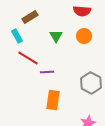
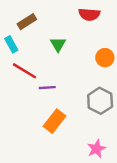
orange circle: (84, 36) -> (105, 58), moved
orange rectangle: (53, 100) -> (54, 121), turned 30

